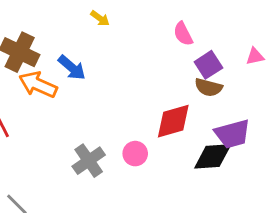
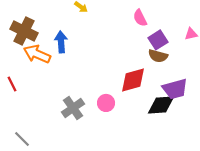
blue arrow: (72, 68) -> (61, 42), turned -135

